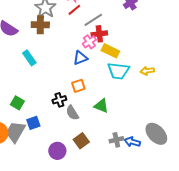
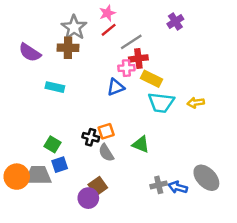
pink cross: (89, 42) -> (126, 68), turned 32
cyan rectangle: (29, 58) -> (55, 87), turned -42
orange square: (78, 86) -> (106, 131), moved
black cross: (59, 100) -> (91, 137), turned 32
green square: (17, 103) -> (52, 144), moved
gray trapezoid: (15, 132) -> (38, 175), turned 60
brown square: (81, 141) -> (98, 186), moved

